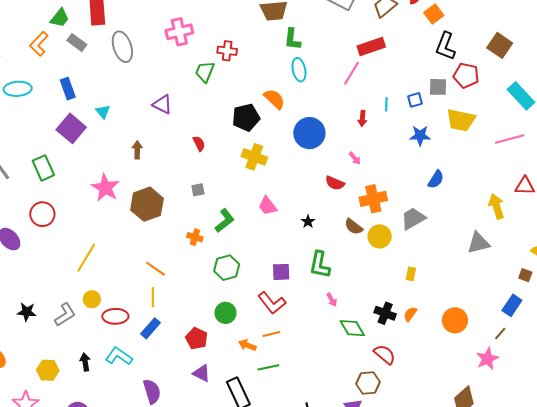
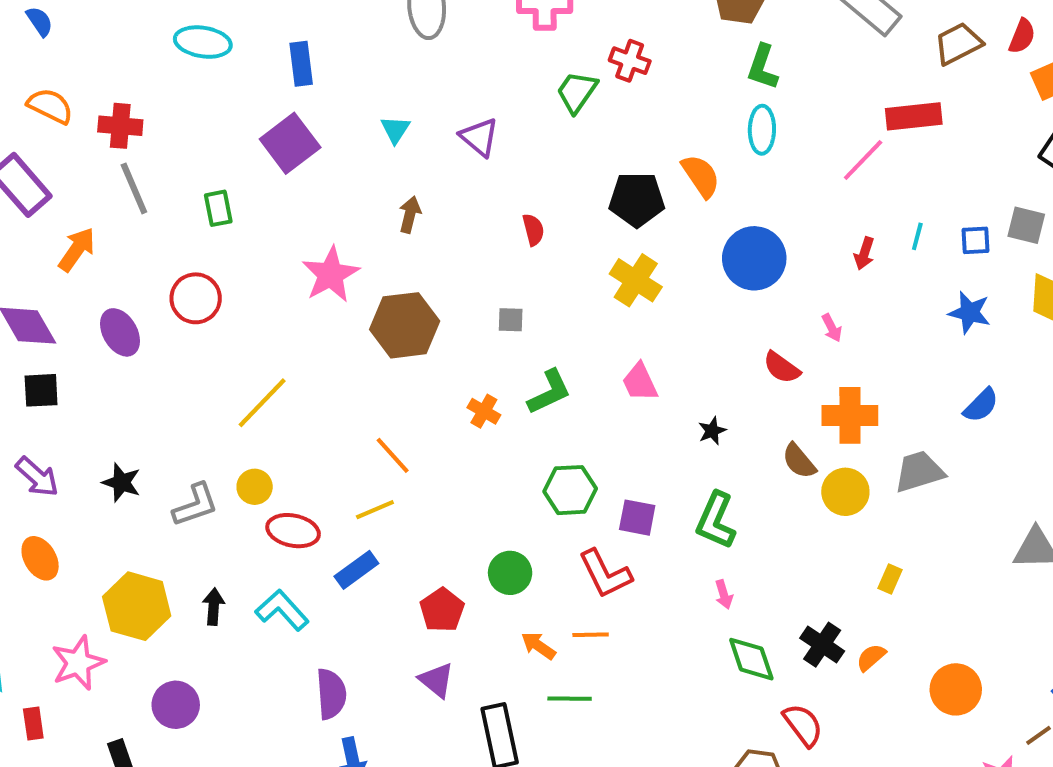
cyan triangle: (103, 112) -> (395, 130), moved
green rectangle: (43, 168) -> (218, 208), size x0.7
green hexagon: (227, 268) -> (570, 490), moved
yellow line: (153, 297) -> (375, 510), turned 54
yellow hexagon: (48, 370) -> (137, 606), size x1.5

